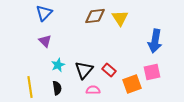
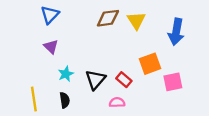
blue arrow: (155, 41) -> (176, 32), moved
orange square: (132, 84) -> (150, 64), moved
pink semicircle: (93, 90) -> (117, 102), moved

